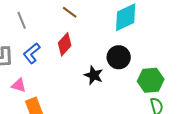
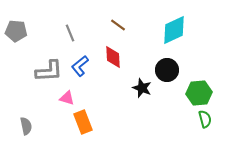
red diamond: (65, 44) -> (113, 57), turned -45

